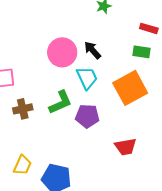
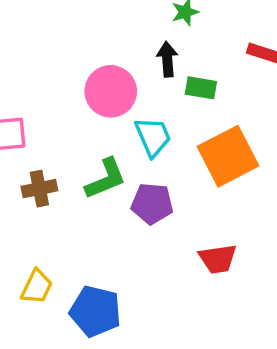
black arrow: (93, 50) -> (167, 59), moved, turned 36
green rectangle: (142, 52) -> (201, 88), moved

